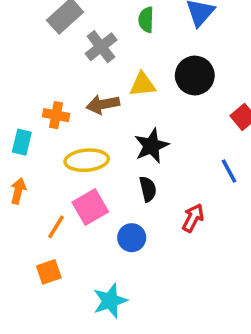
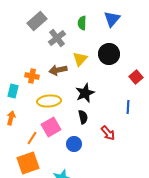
yellow triangle: (143, 85) -> (80, 59), turned -42
blue line: (229, 171) -> (128, 107), turned 32
red arrow: (193, 218) -> (108, 133), turned 112
orange square: (49, 272) -> (28, 163), size x1.6

